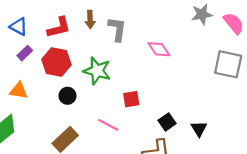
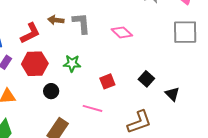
brown arrow: (90, 19) -> (56, 20), turned 112
green star: (97, 71) -> (72, 63), size x0.7
black square: (167, 122) -> (146, 79), moved

